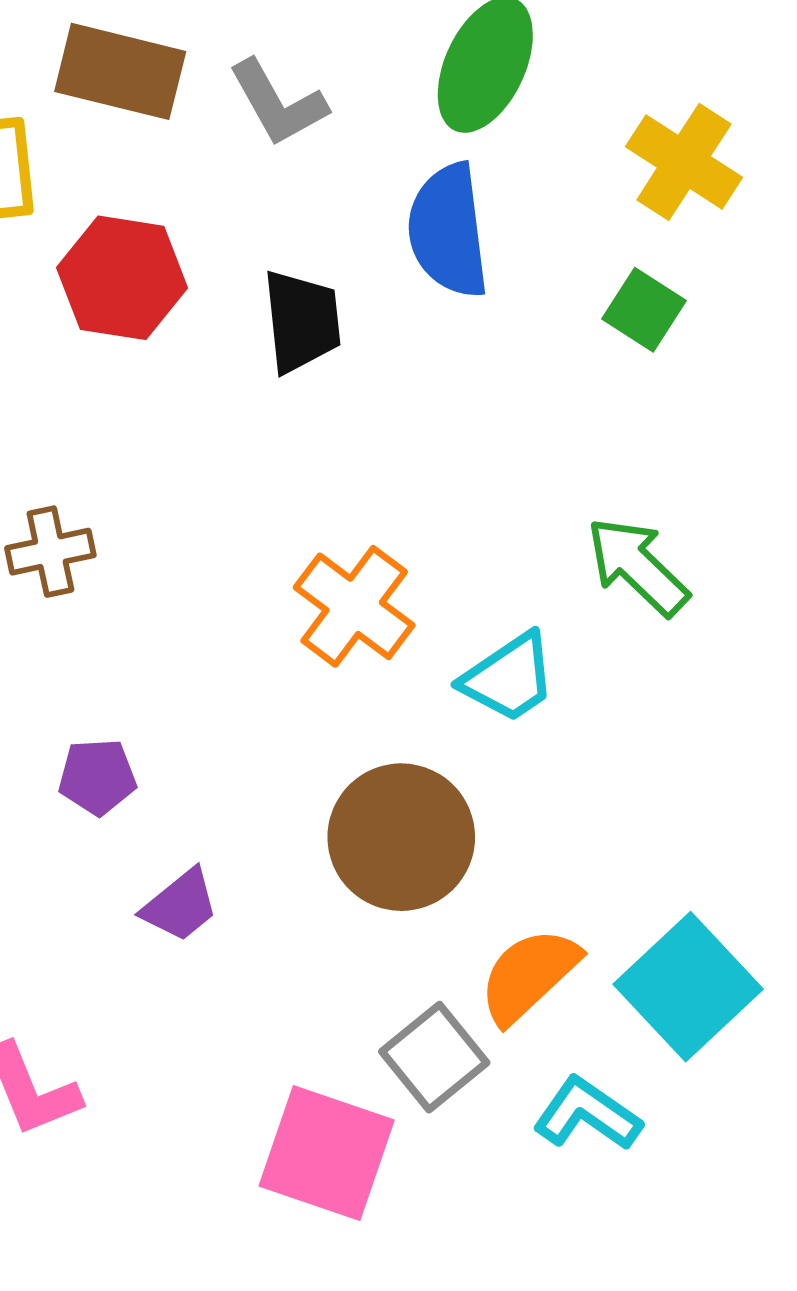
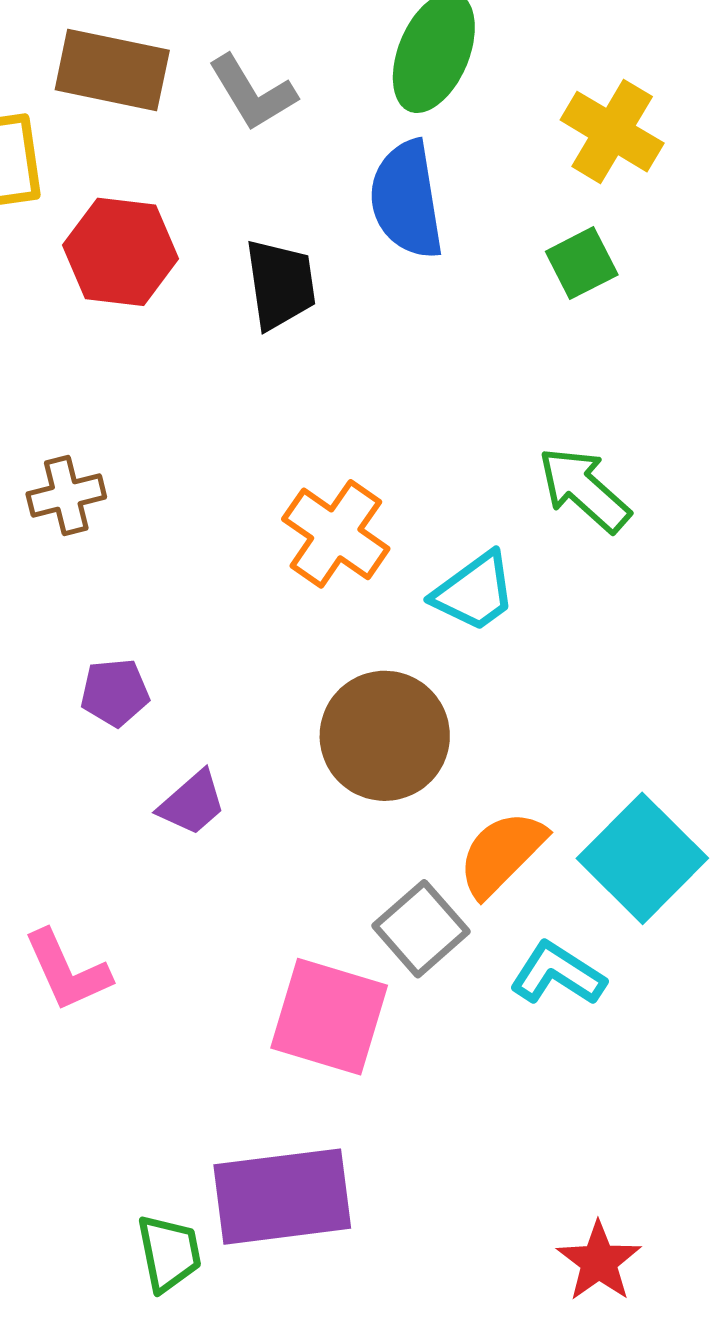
green square: (644, 310) -> (582, 263), turned 32

